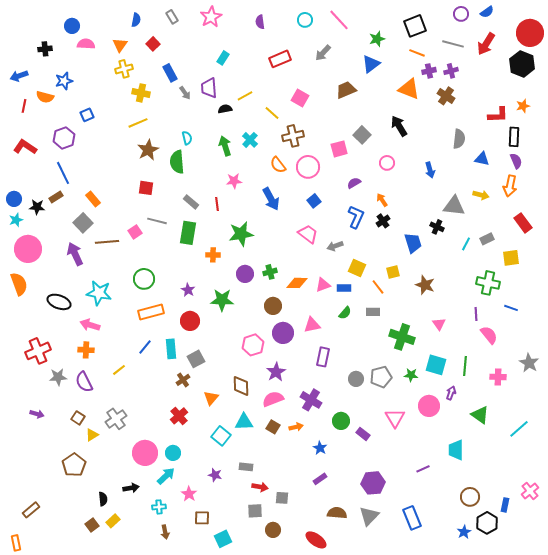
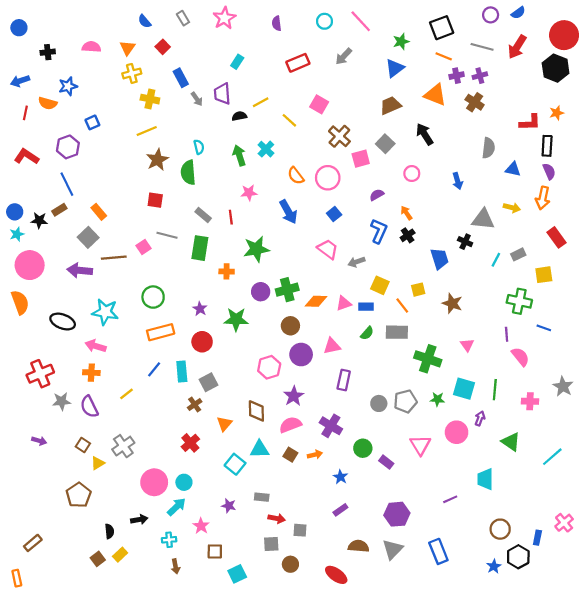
blue semicircle: (136, 20) -> (145, 21), turned 128
blue circle: (72, 26) -> (19, 28), moved
brown trapezoid: (346, 90) -> (391, 105), moved
brown cross: (293, 136) -> (339, 136), moved, turned -35
purple arrow: (75, 254) -> (80, 270), turned -60
green cross: (270, 272) -> (287, 290), size x1.5
gray rectangle: (373, 312) -> (397, 332), size x1.5

